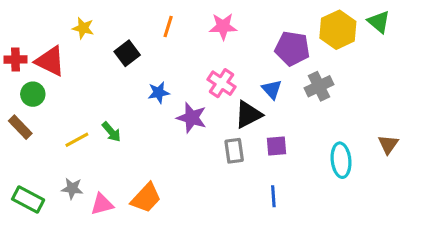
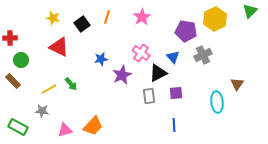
green triangle: (379, 22) -> (250, 11), moved, turned 35
pink star: (223, 27) -> (142, 17), turned -30
black square: (127, 53) -> (82, 24), moved
red triangle: (50, 61) -> (59, 47), moved
purple star: (192, 118) -> (122, 75), turned 30
brown triangle: (388, 144) -> (237, 84), moved
gray star: (72, 188) -> (42, 111), moved

